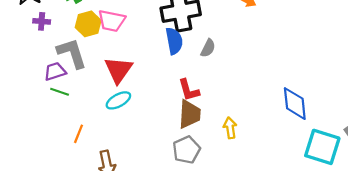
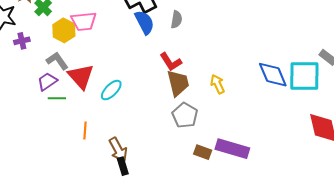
gray L-shape: (72, 53) -> (57, 61), size x0.7
red triangle: (119, 70) -> (81, 76), moved
blue diamond: (295, 104) -> (273, 75), moved

